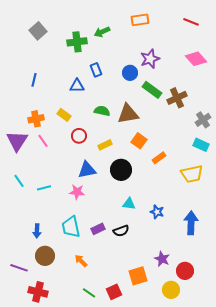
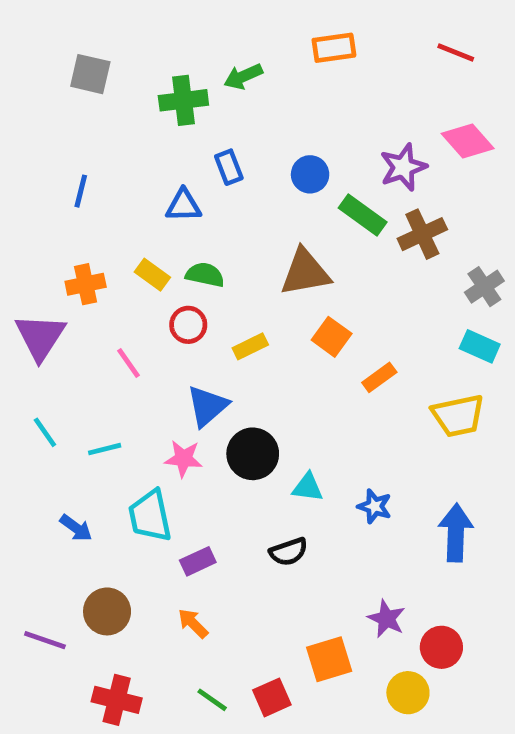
gray square: (38, 31) -> (90, 74), turned -36
purple star: (150, 59) -> (403, 167), moved
green semicircle: (102, 111) -> (205, 275), moved
pink line: (43, 141) -> (129, 363), moved
blue triangle: (87, 170) -> (207, 406), turned -30
black circle: (121, 170) -> (253, 454), moved
cyan trapezoid: (71, 227) -> (150, 516), moved
purple rectangle: (98, 229) -> (198, 561), moved
blue arrow: (37, 231) -> (76, 528), moved, turned -56
red cross: (38, 292) -> (117, 700), moved

